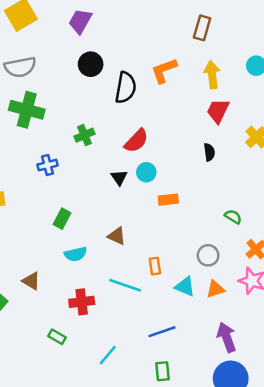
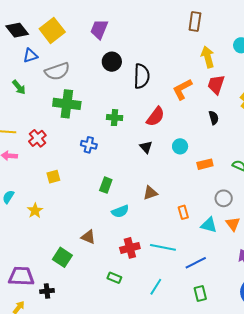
orange L-shape: (164, 70) -> (182, 89), moved
green cross: (84, 135) -> (115, 118), turned 35
blue cross: (47, 165) -> (89, 145), turned 35
cyan circle: (146, 172) -> (180, 146), moved
orange rectangle: (168, 200) -> (205, 164), moved
brown triangle: (117, 236) -> (150, 193), turned -35
cyan line: (125, 285) -> (163, 247), moved
orange triangle: (215, 289) -> (233, 224), turned -42

